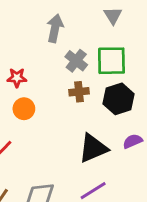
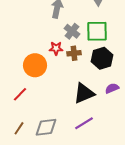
red star: (17, 78) -> (56, 48), moved
orange circle: (24, 109) -> (35, 65), size x1.5

